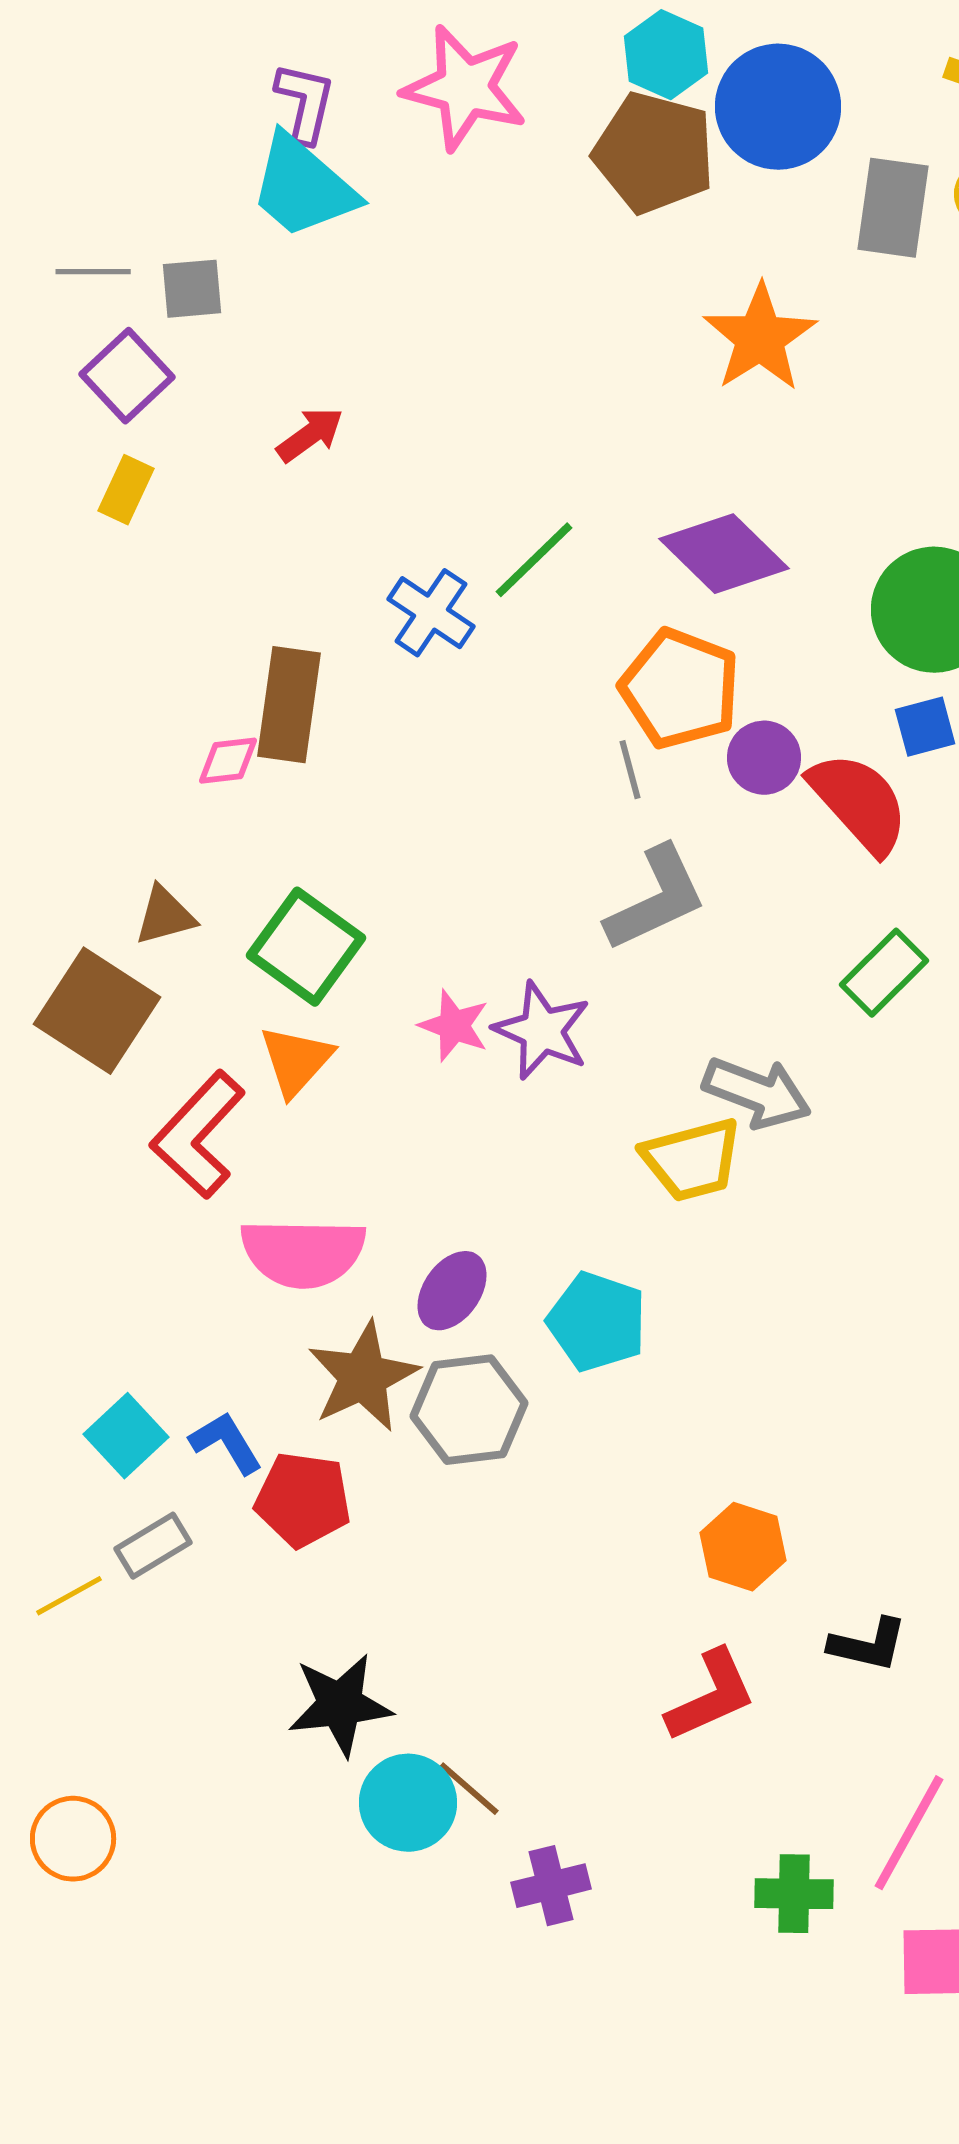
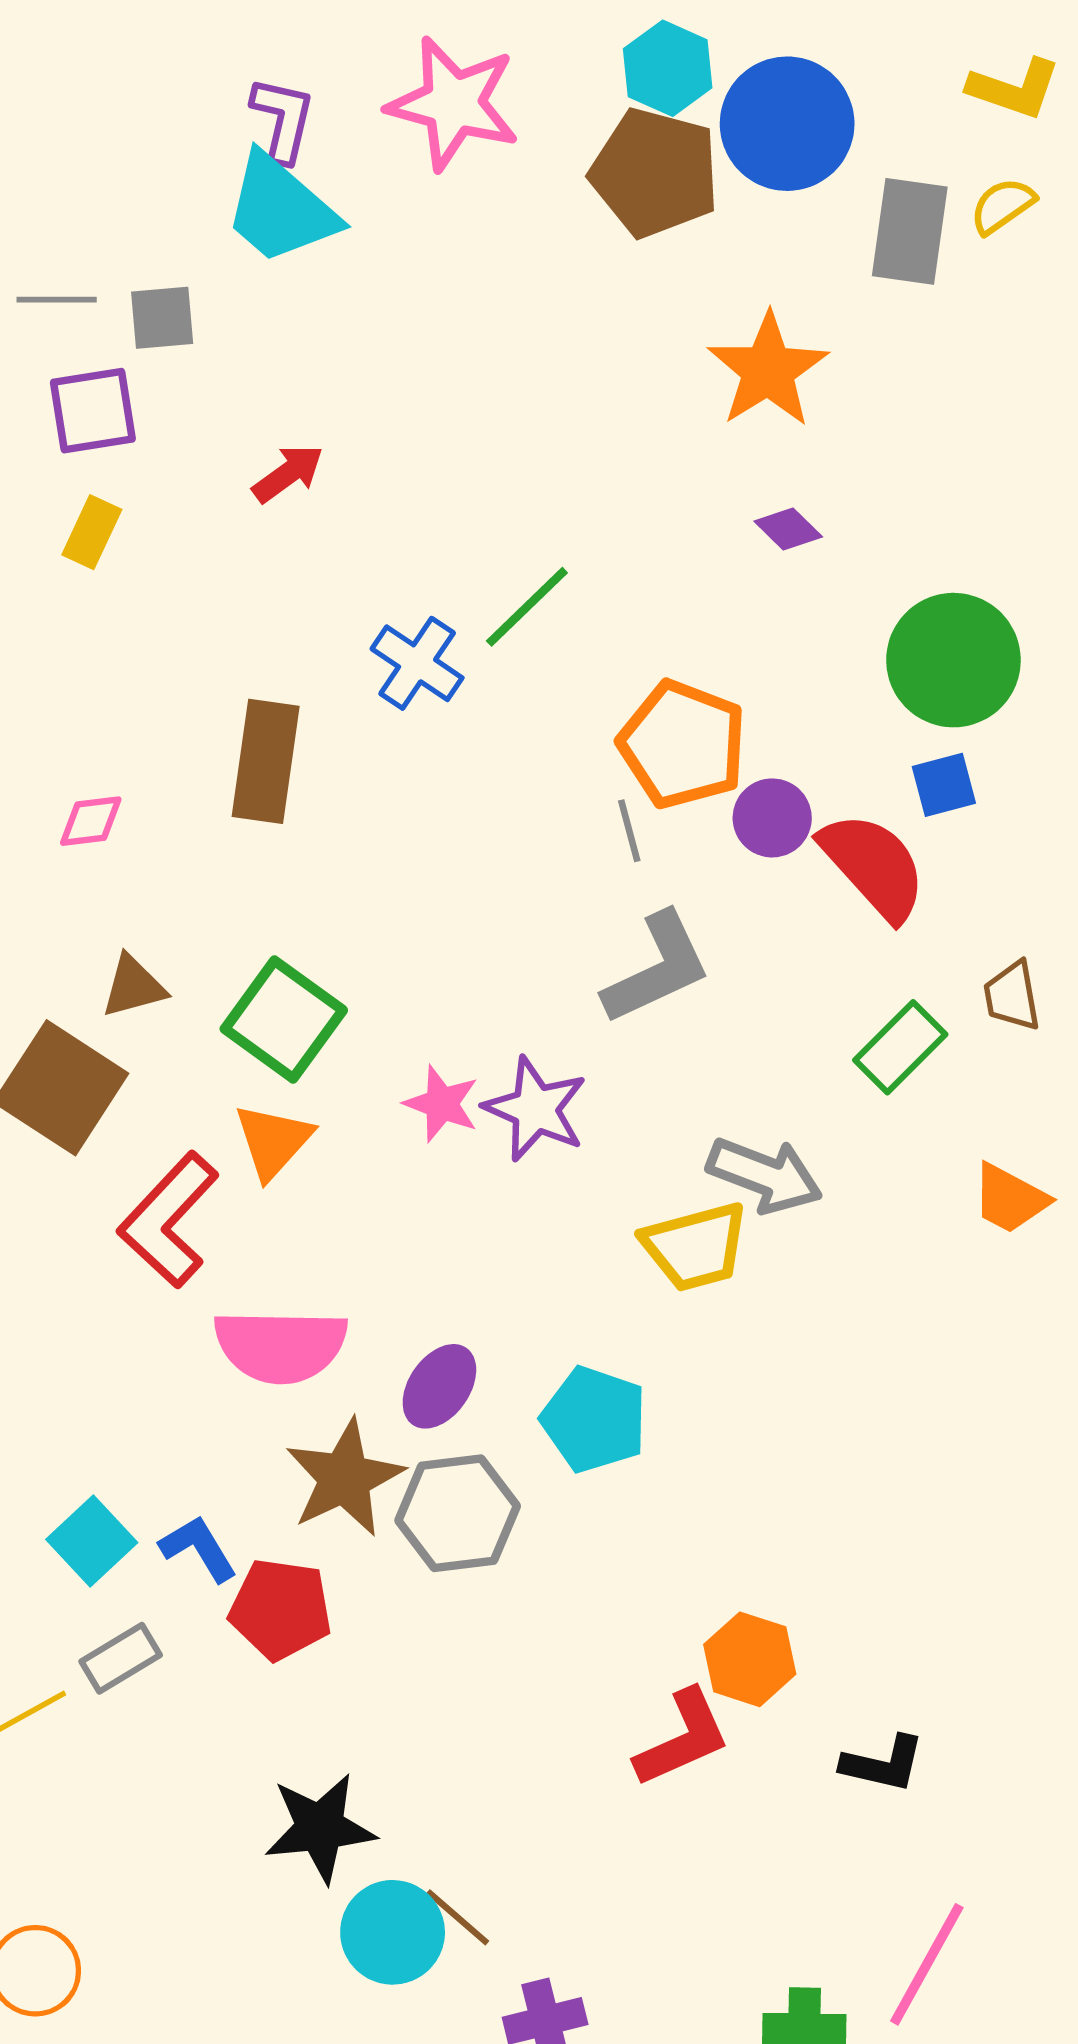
purple square: (127, 376) -> (93, 411), turned 34
purple diamond: (724, 554) -> (788, 529), moved, size x0.5
pink diamond: (228, 761) -> (91, 821), moved
red L-shape: (711, 1696) -> (683, 1738), moved

